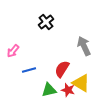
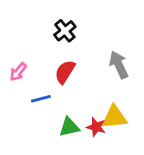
red semicircle: (62, 69) -> (65, 72), moved
yellow triangle: (81, 83) -> (114, 117), turned -36

